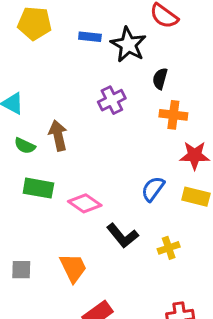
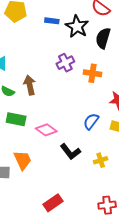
black semicircle: (160, 79) -> (103, 38), moved, size x1.5
orange cross: (173, 115) -> (92, 73), moved
orange trapezoid: (73, 268) -> (23, 160), moved

